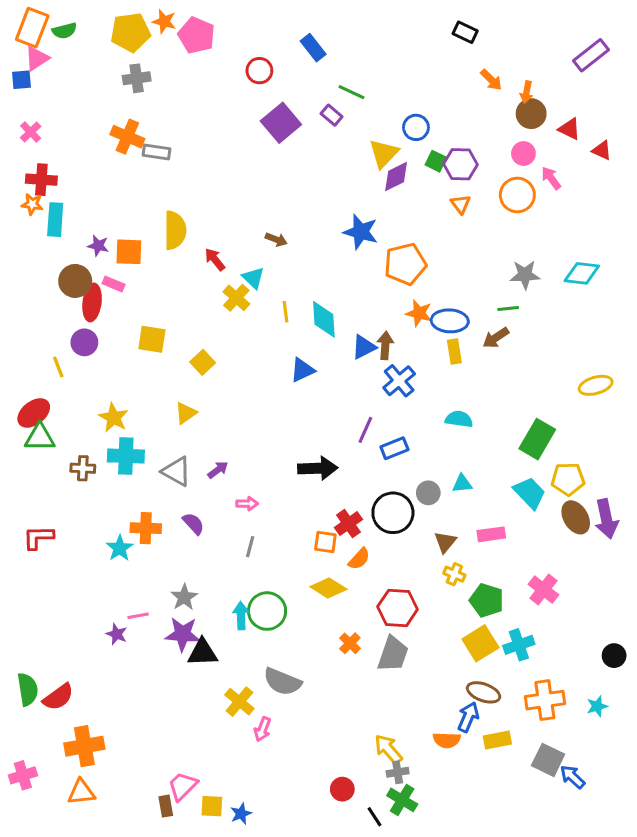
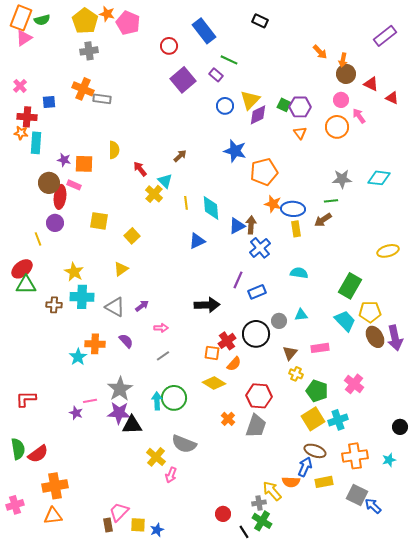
yellow pentagon: (130, 32) -> (85, 21), turned -30
black rectangle: (465, 32) -> (260, 21), moved
blue rectangle: (313, 48) -> (204, 31), size x1.4
blue square: (21, 80) -> (49, 102), moved
blue circle: (416, 127) -> (225, 106), moved
yellow semicircle: (175, 230) -> (114, 150), size x0.7
brown arrow: (276, 239) -> (180, 156), turned -64
red L-shape: (38, 537) -> (26, 399), moved
gray line: (250, 547) -> (163, 356), turned 40
gray star: (184, 597) -> (120, 389), size x1.4
yellow arrow: (388, 749) -> (272, 491), moved

